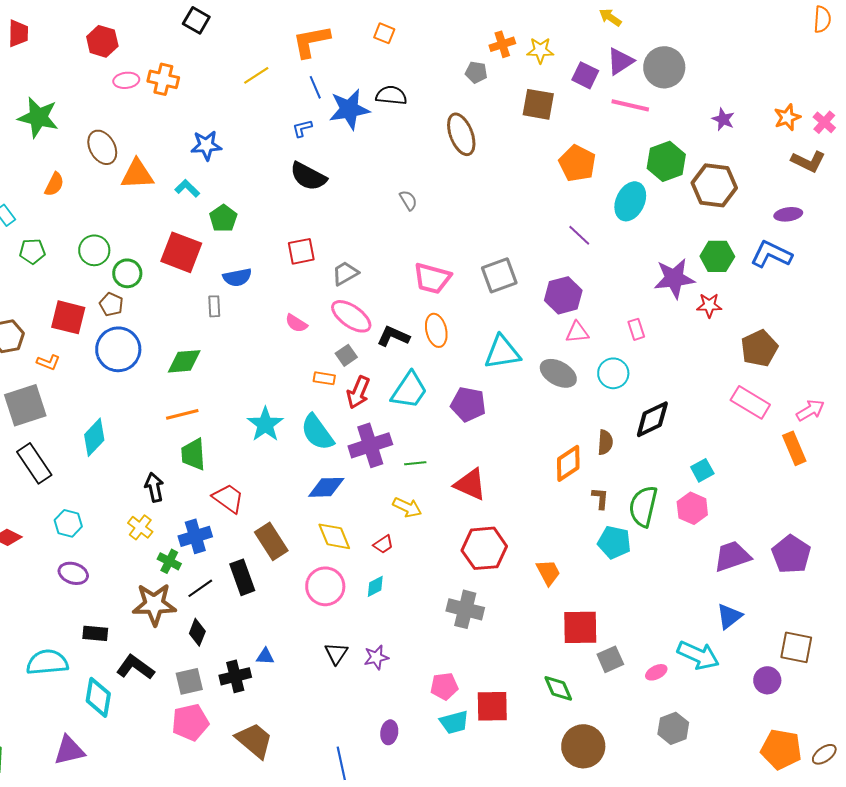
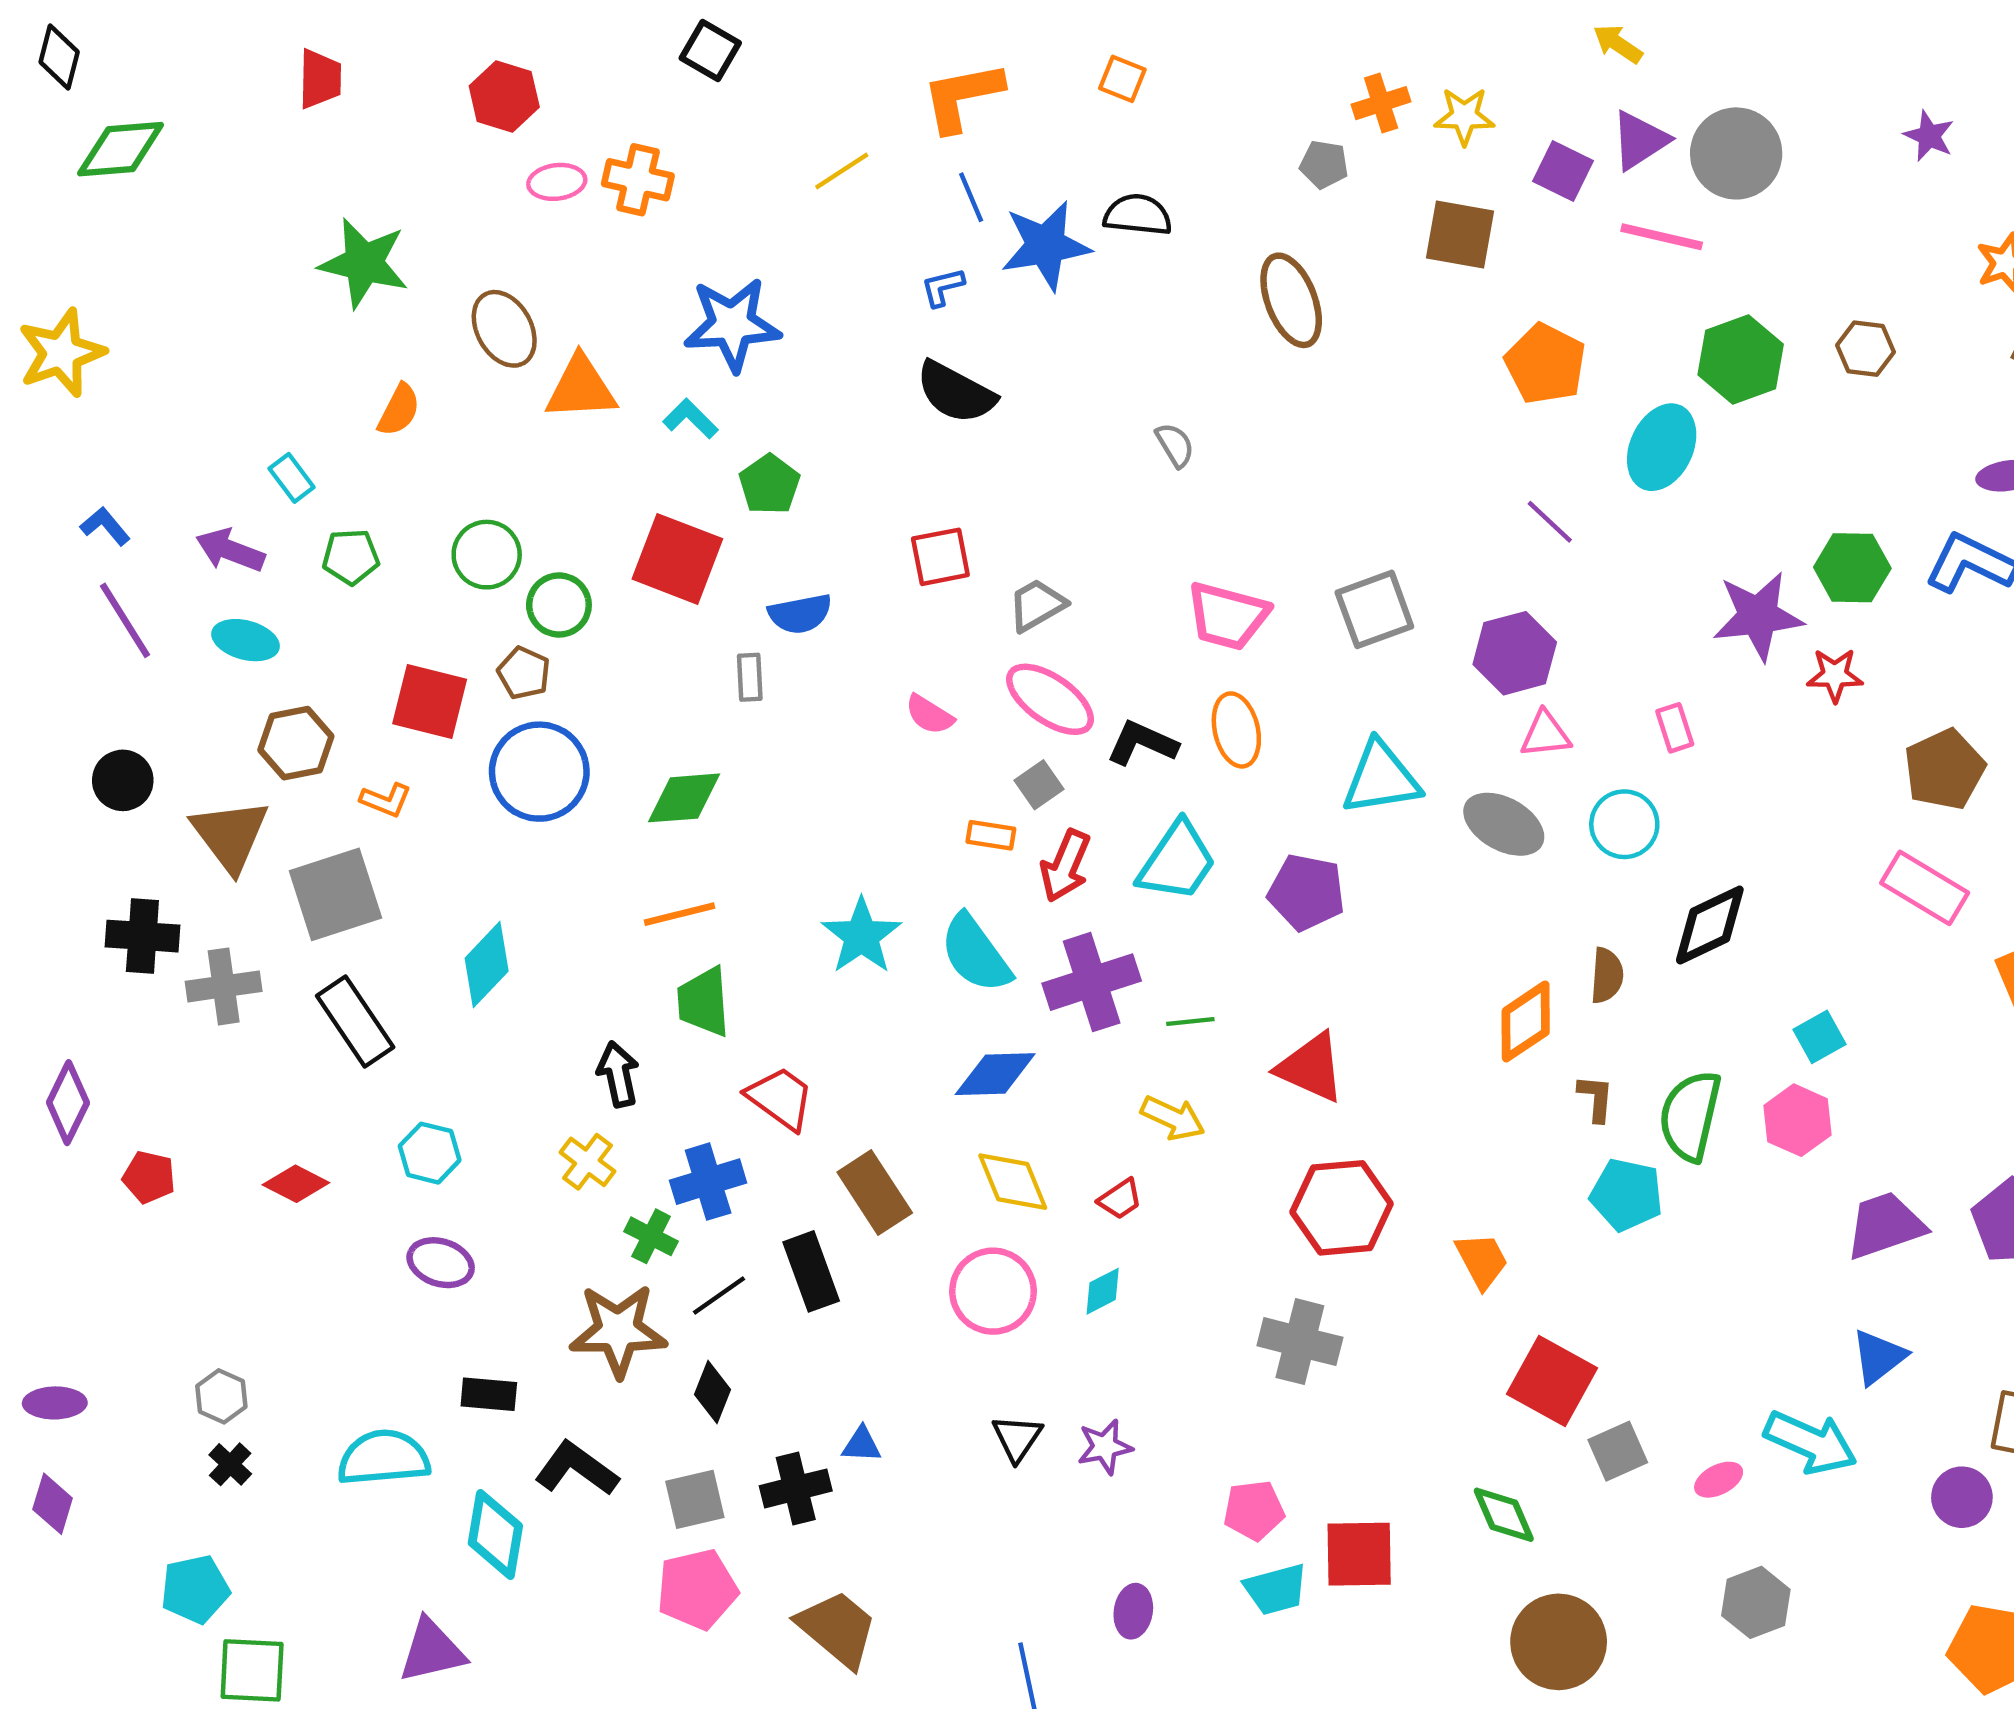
purple star: (723, 119) -> (1929, 136), moved
blue star: (206, 145) -> (732, 324), size x1.4
brown hexagon: (714, 185) -> (1865, 349), moved, size x0.6
red square: (580, 627) -> (1552, 1381), turned 30

